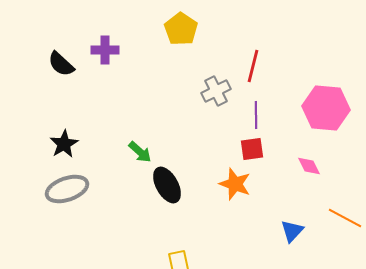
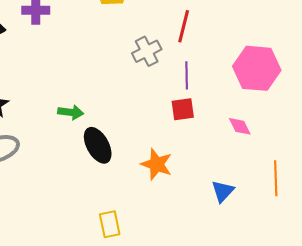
green arrow: (140, 152) -> (71, 112), turned -35
orange star: (235, 184) -> (157, 164), moved
orange line: (345, 218) -> (276, 178), turned 60

